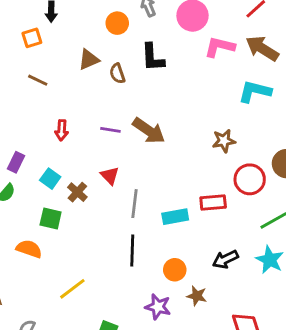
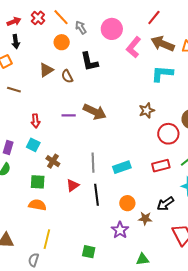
pink L-shape: (220, 47) -> (134, 47), turned -55
red triangle: (110, 176) -> (73, 185), moved, turned 48
cyan square: (50, 179) -> (33, 145), moved
red rectangle: (213, 203) -> (161, 166), moved
orange semicircle: (29, 249) -> (37, 205), moved
black arrow: (225, 259) -> (165, 204), moved
yellow line: (72, 289) -> (47, 239), moved, turned -30
purple star: (158, 307) -> (120, 230), turned 30

